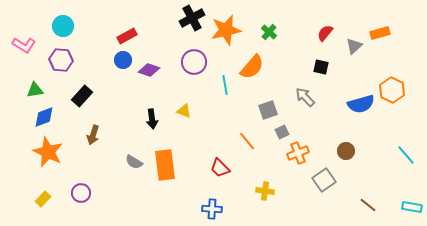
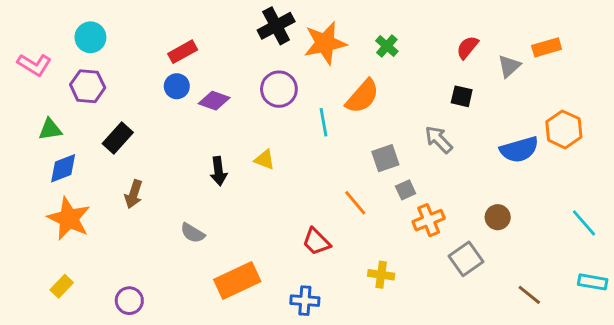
orange rectangle: (165, 165) -> (237, 280), moved, turned 72
purple circle: (81, 193) -> (129, 301), moved
cyan rectangle: (412, 207) -> (593, 282), moved

